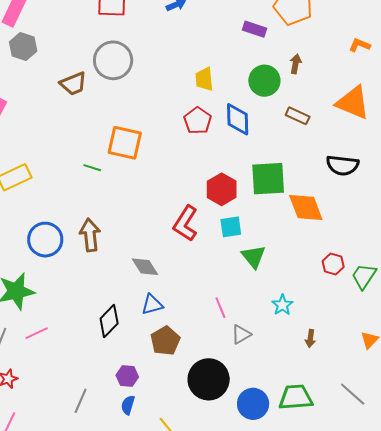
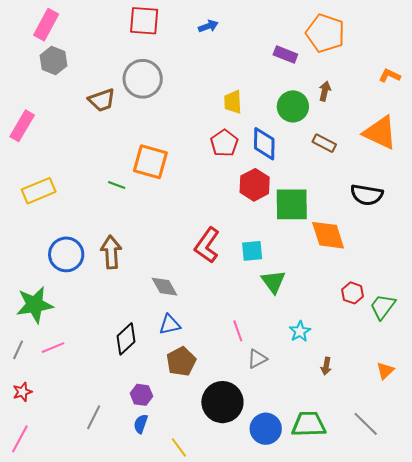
red hexagon: (222, 189) -> (255, 185), moved

